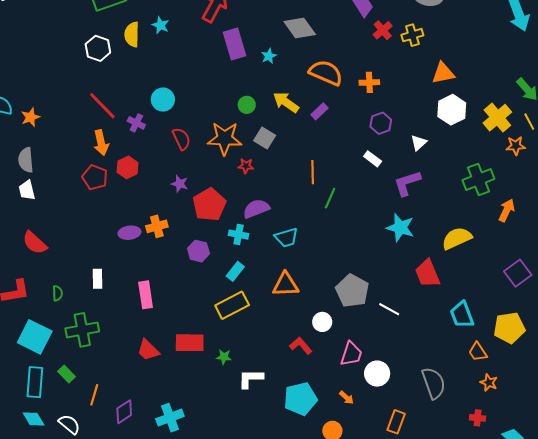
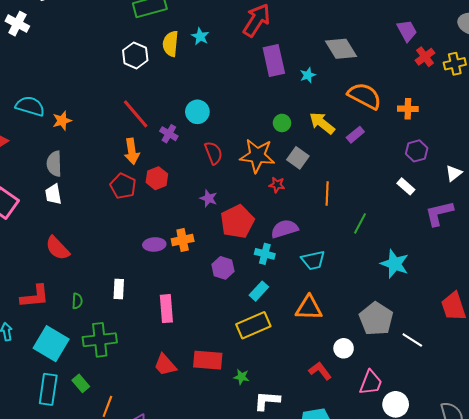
orange line: (313, 172) -> (327, 193), moved
cyan star: (400, 228) -> (395, 264), moved

